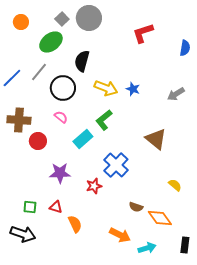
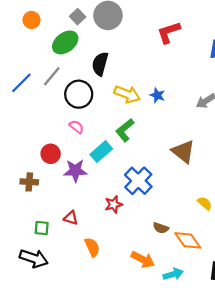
brown cross: (19, 120) -> (29, 182), moved, size x0.7
purple star: (60, 173) -> (75, 171), moved
red triangle: (56, 207) -> (71, 218), moved

